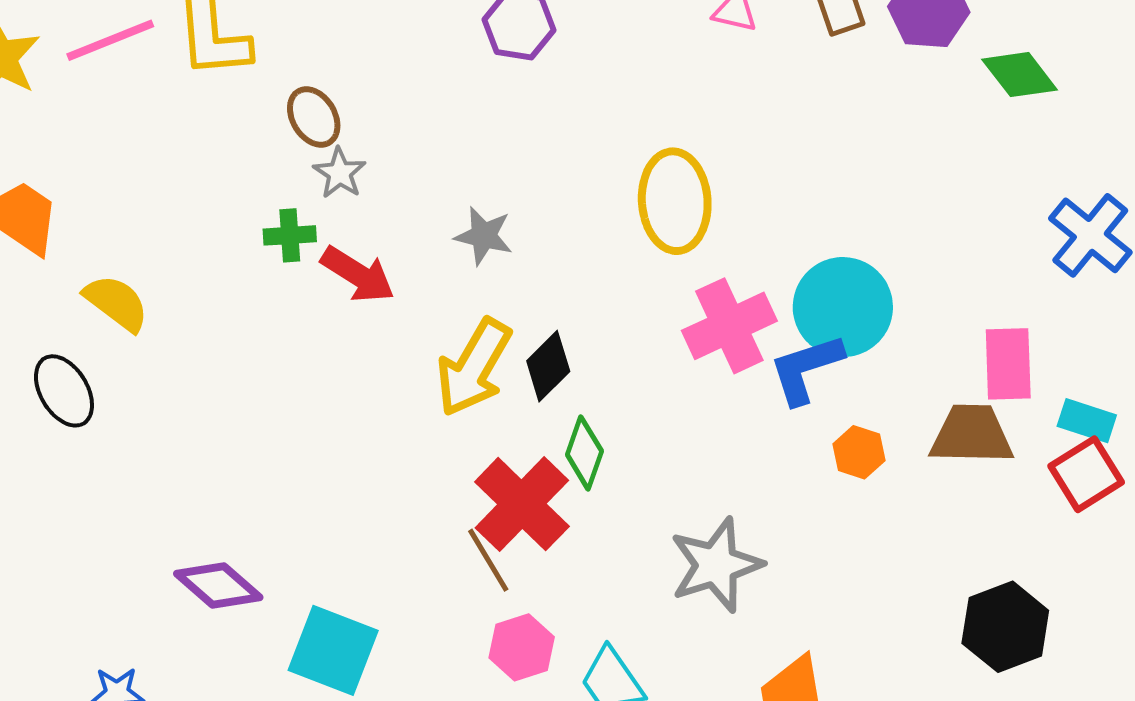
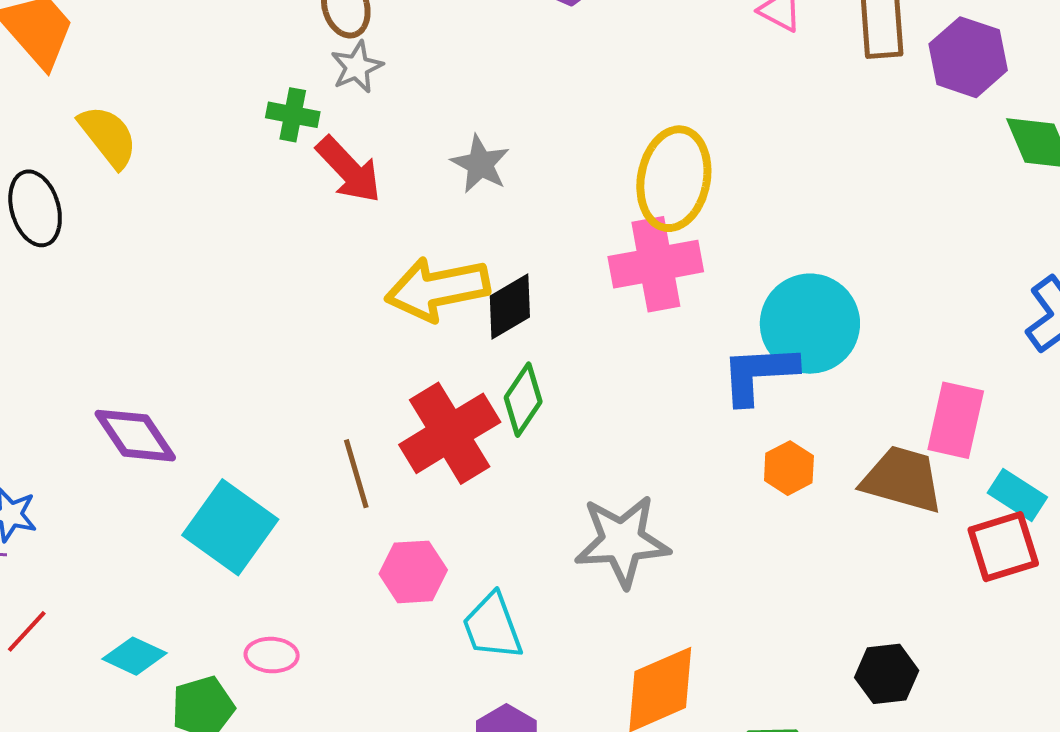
pink cross: (729, 326) -> (656, 264), moved
yellow arrow: (474, 367) -> (437, 289), turned 34
brown line: (488, 560) -> (356, 474), moved
black hexagon: (1005, 627) -> (887, 674), size x0.7

